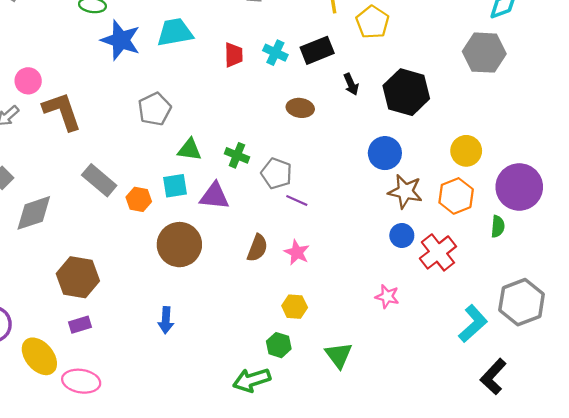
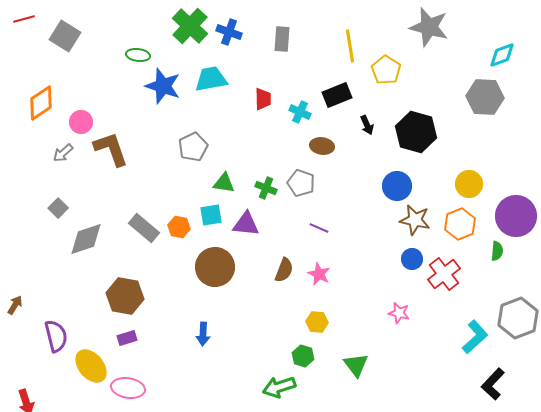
cyan cross: (275, 53) -> (300, 112), moved
gray pentagon: (277, 173) -> (301, 183), moved
gray rectangle: (99, 180) -> (144, 228), moved

